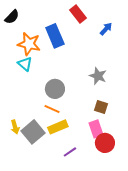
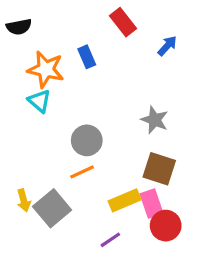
black semicircle: (12, 17) -> (19, 27), turned 35
blue rectangle: (55, 36) -> (87, 57), size x0.6
brown square: (101, 107) -> (159, 169), size x1.5
orange line: (52, 109) -> (82, 172), turned -49
yellow rectangle: (58, 127) -> (125, 200), moved

